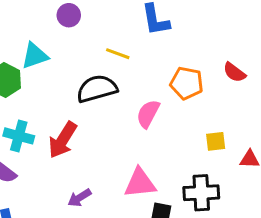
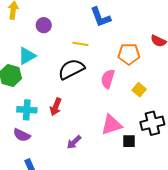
red arrow: (63, 140) -> (56, 107), size x0.7
yellow square: (216, 141) -> (139, 90), moved, turned -32

